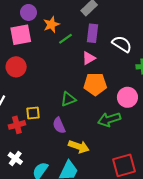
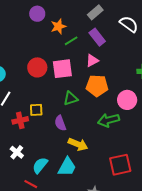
purple rectangle: (92, 33) -> (97, 37), turned -48
pink square: (21, 35) -> (62, 69), moved
white semicircle: (122, 44) -> (129, 24), moved
red circle: (16, 67) -> (37, 67), moved

